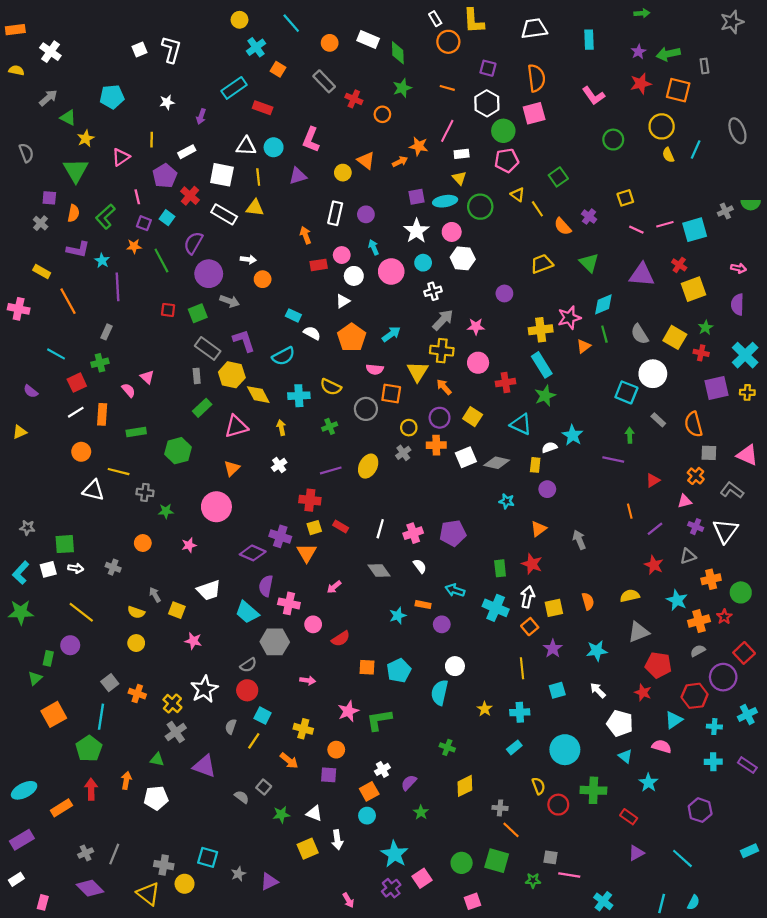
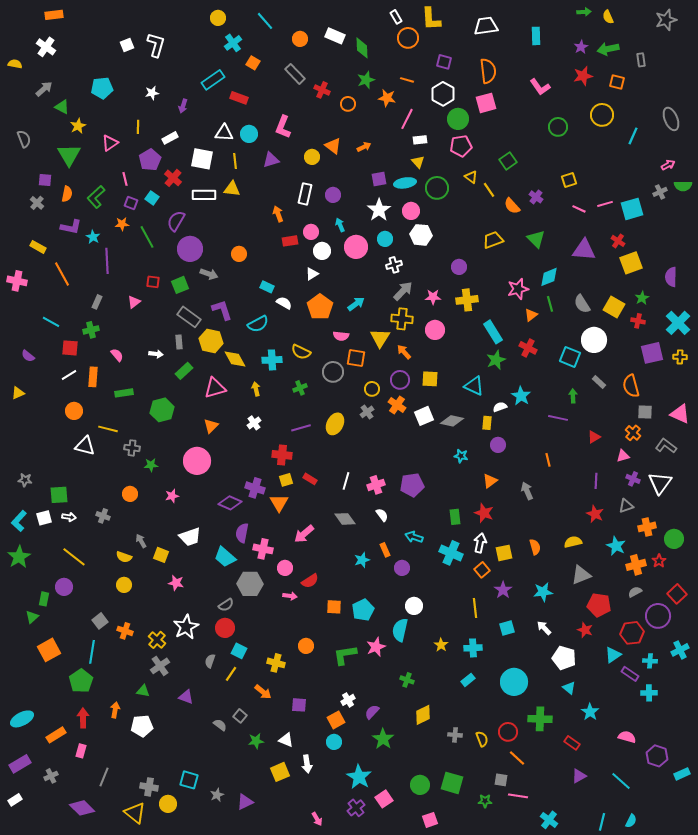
orange rectangle: (15, 30) -> (54, 15), moved
orange square: (678, 90) -> (617, 82), size x0.7
orange star: (419, 146) -> (387, 98), moved
yellow semicircle: (668, 155) -> (608, 17), moved
white rectangle: (224, 214) -> (204, 195), turned -30
white arrow: (248, 259) -> (156, 354), moved
pink arrow: (739, 268) -> (668, 165), moved, turned -40
yellow cross: (541, 330) -> (467, 300), moved
pink triangle: (147, 377) -> (134, 302), moved, turned 40
red square: (77, 383) -> (70, 348), turned 30
red cross: (506, 383) -> (528, 348), moved, turned 36
yellow square: (473, 417) -> (430, 379), turned -30
orange cross: (436, 445) -> (397, 405), turned 36
orange line: (630, 511) -> (548, 460), moved
purple line: (655, 529) -> (596, 481), turned -49
pink arrow: (334, 587) -> (304, 534), size x1.5
orange rectangle: (423, 605) -> (385, 550), turned 56
green star: (21, 612) -> (19, 557), turned -30
pink arrow: (308, 680) -> (290, 596), moved
pink star: (348, 711) -> (376, 647), moved
pink semicircle: (662, 746) -> (627, 737), moved
orange circle: (336, 750) -> (306, 646), moved
purple rectangle: (747, 765) -> (630, 674), moved
purple triangle: (204, 766) -> (186, 697), size x0.7
yellow semicircle: (538, 786) -> (482, 739), moved
purple hexagon: (700, 810) -> (657, 756), moved
green star: (421, 812) -> (383, 739), size x1.5
orange line: (511, 830) -> (517, 758), moved
gray cross: (86, 853) -> (51, 776), moved
pink rectangle: (43, 902) -> (81, 751), moved

